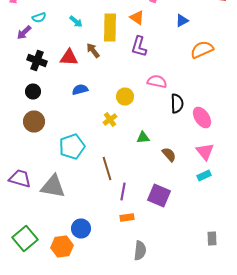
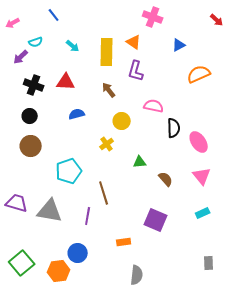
brown arrow: (93, 50) -> (109, 90), moved
cyan rectangle: (204, 176) -> (203, 213), moved
purple line: (123, 192) -> (88, 216), moved

